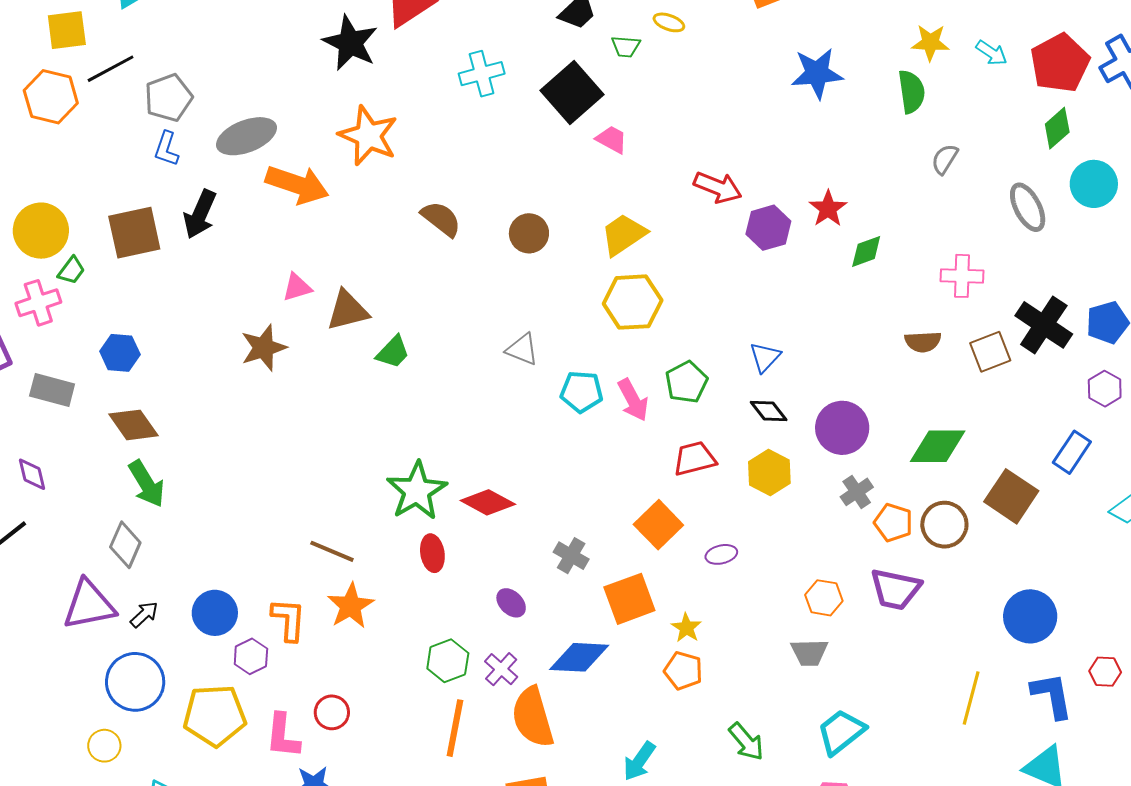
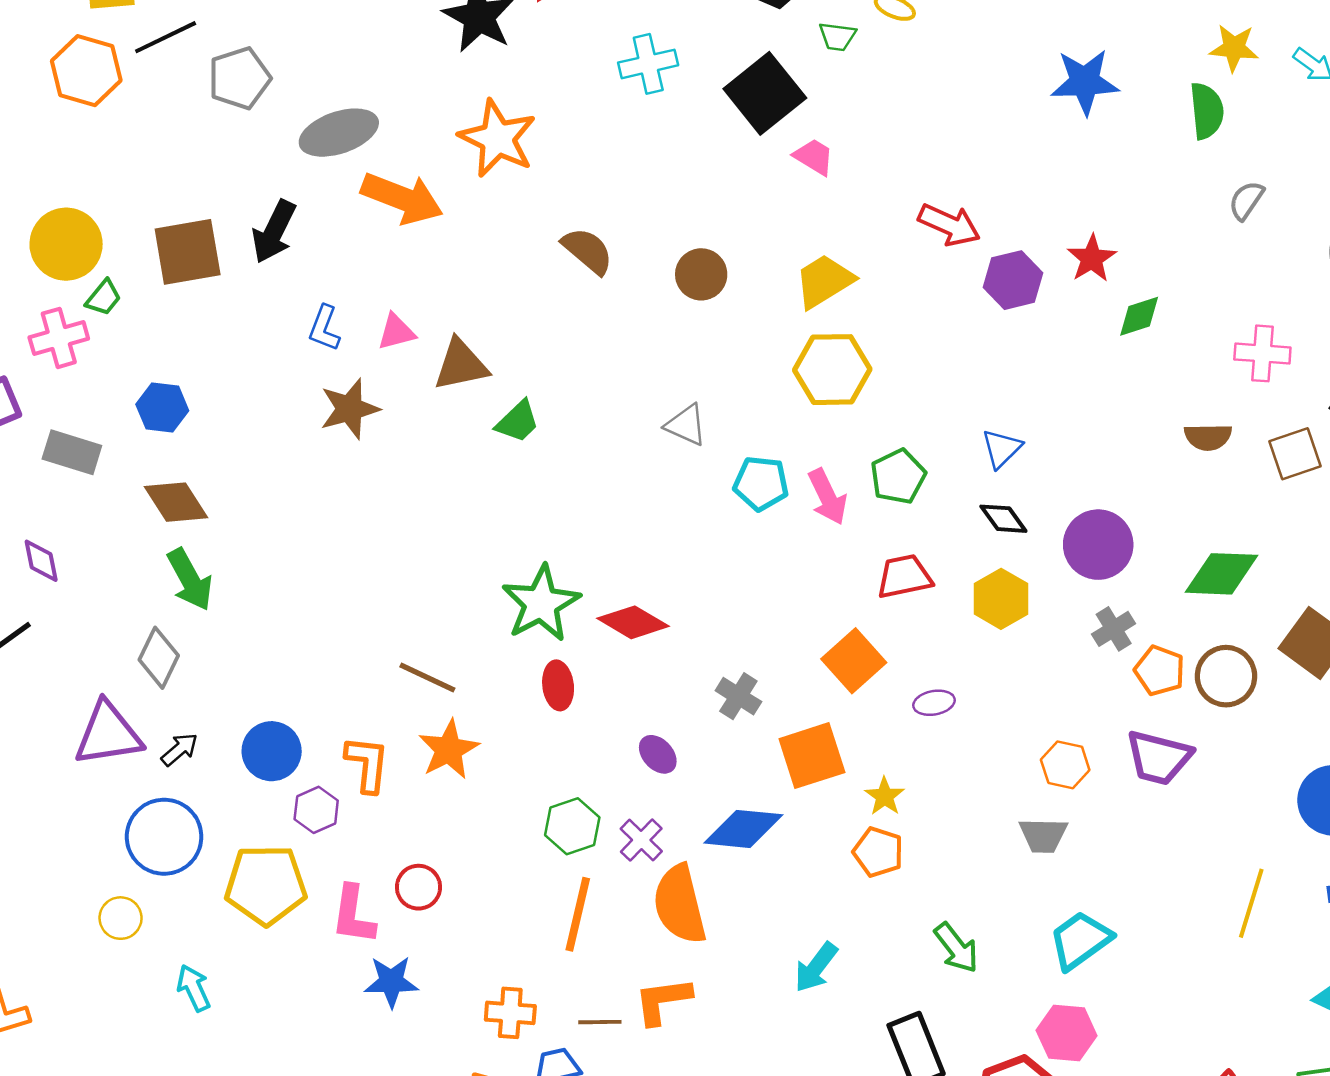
blue L-shape: (166, 149) -> (324, 328), moved

